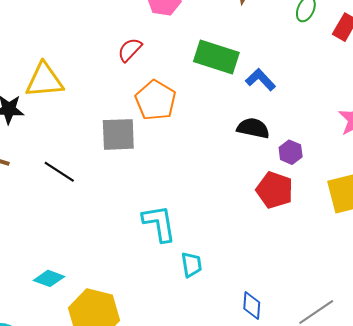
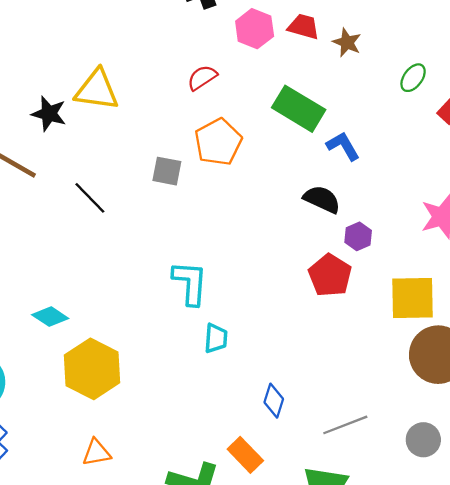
gray square: (118, 134) -> (167, 171), size x0.7

